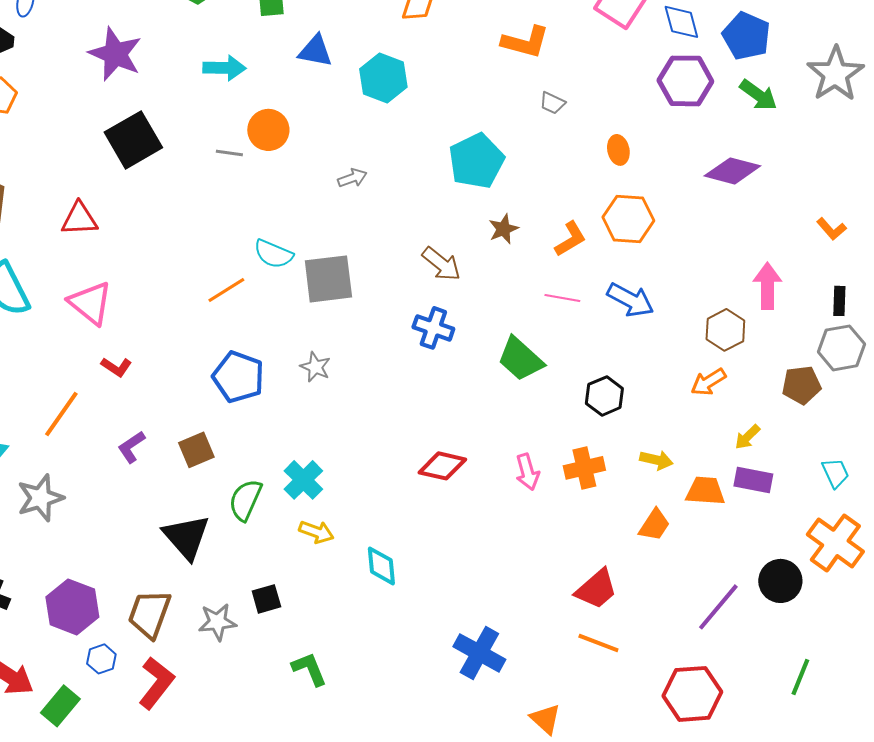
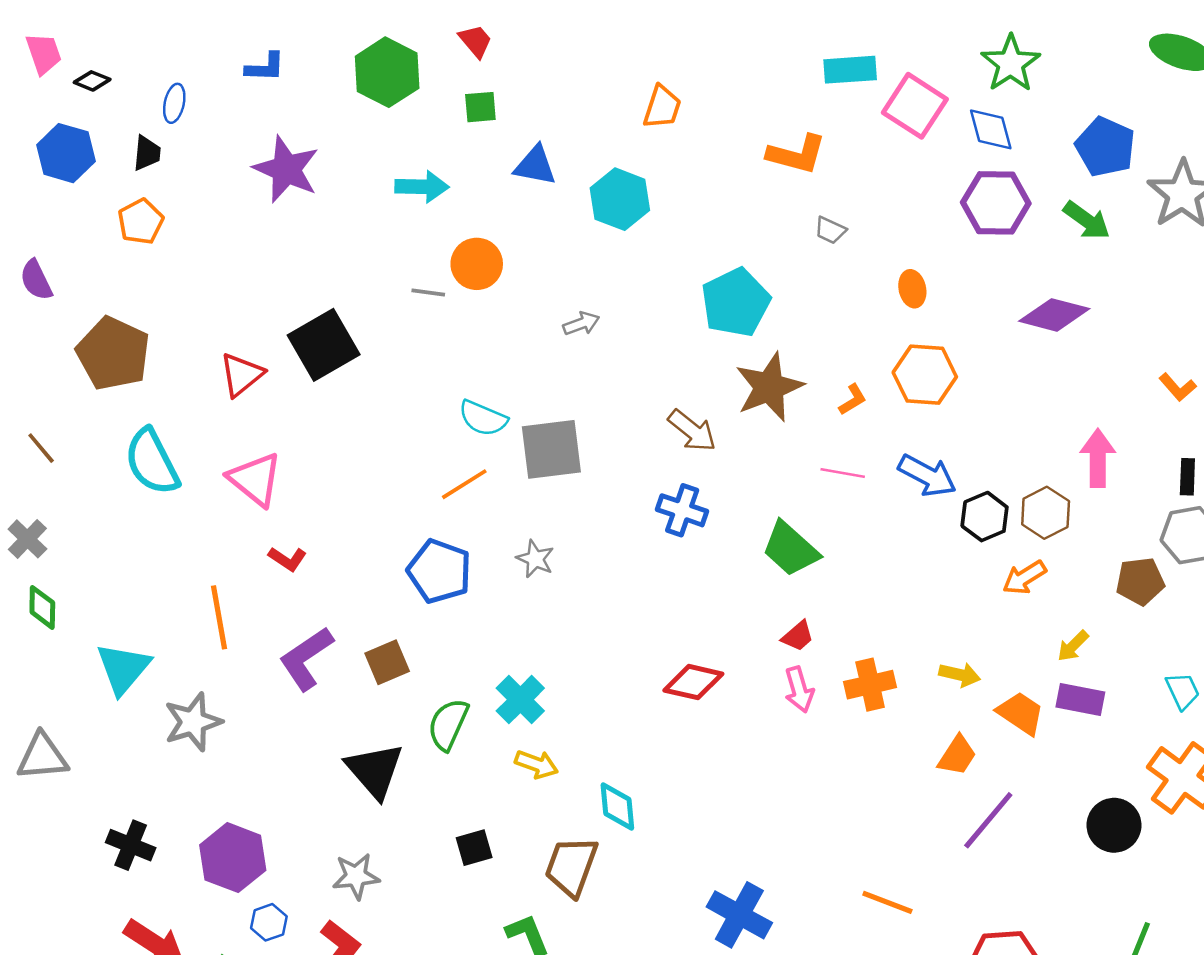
blue pentagon: (746, 36) -> (1105, 147), moved
black square: (133, 140) -> (324, 345), moved
red triangle: (79, 219) -> (241, 375), turned -36
brown star: (503, 229) -> (769, 387), size x1.8
orange L-shape: (570, 239) -> (853, 400), size x0.7
orange line: (226, 290) -> (464, 484), moved
black hexagon: (604, 396) -> (985, 517), moved
orange line: (61, 414) -> (219, 617), turned -45
purple L-shape: (131, 447) -> (306, 658), size x1.6
orange trapezoid: (705, 491) -> (1021, 713), turned 30
red trapezoid: (596, 589) -> (798, 636), moved, size x0.6
purple line: (718, 607) -> (988, 820), moved
brown trapezoid: (149, 614) -> (571, 866), moved
gray star: (217, 622) -> (356, 876), moved

